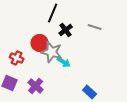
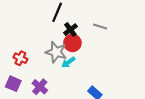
red circle: (40, 43) -> (72, 43), moved
cyan arrow: (64, 62) -> (68, 62), turned 112

